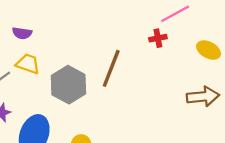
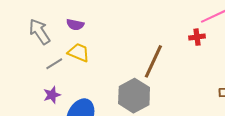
gray hexagon: (68, 85) -> (134, 96), moved

